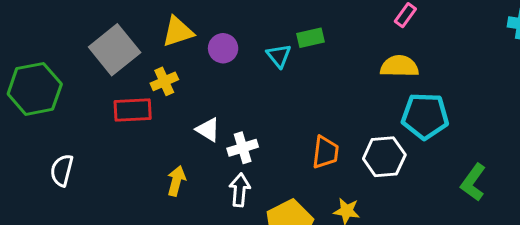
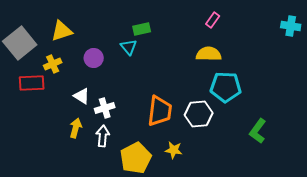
green rectangle: (310, 38) -> (142, 29), moved
purple circle: (223, 48) -> (94, 58), moved
orange trapezoid: (326, 152) -> (160, 111), size x1.4
yellow arrow: (176, 181) -> (76, 128), moved

